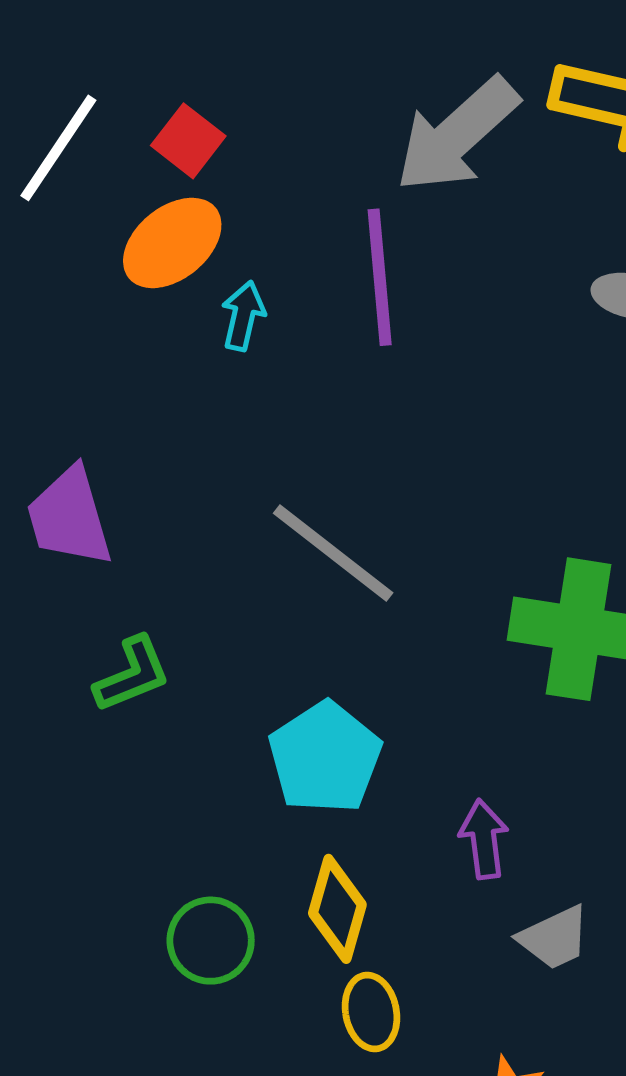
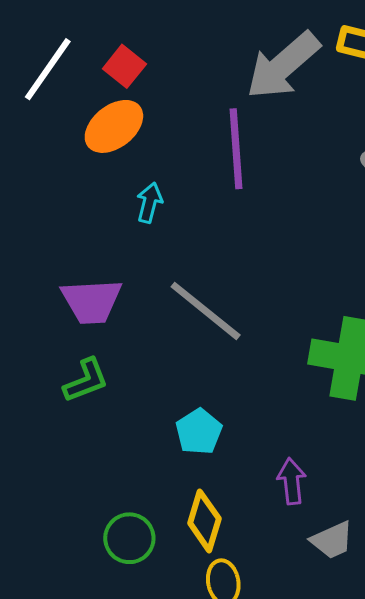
cyan arrow: (243, 316) -> (149, 203), moved
purple trapezoid: (69, 517) -> (92, 301), moved, turned -78
cyan pentagon: (325, 758) -> (199, 432), size x0.7

